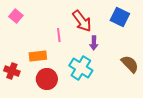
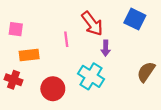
pink square: (16, 16) -> (16, 29), moved, turned -32
orange rectangle: (38, 56) -> (29, 55), moved
brown semicircle: (130, 64) -> (146, 72), turned -102

